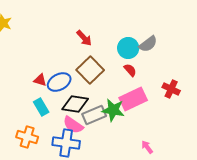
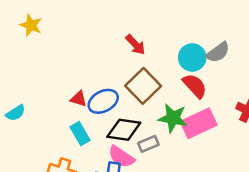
red semicircle: (130, 70) -> (195, 86), size x1.5
green star: (113, 110) -> (173, 118), moved
gray rectangle: (94, 115) -> (148, 144), size x0.7

